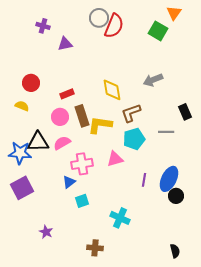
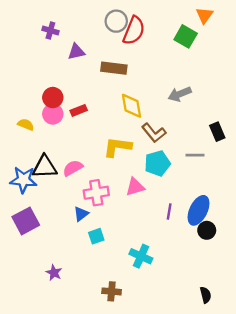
red circle: (31, 83) -> (53, 98), moved
brown L-shape: (131, 113) -> (154, 133), turned -110
brown rectangle: (82, 116) -> (114, 68), moved, turned -65
pink circle: (60, 117) -> (53, 114), moved

